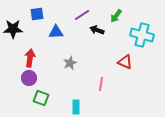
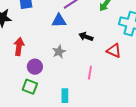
black arrow: (97, 30) -> (86, 37), moved
blue triangle: (56, 32) -> (59, 21), moved
purple circle: (29, 78) -> (35, 67), moved

